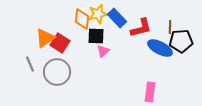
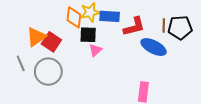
blue rectangle: (117, 18) -> (110, 16), turned -42
black pentagon: (181, 41) -> (180, 28), moved

